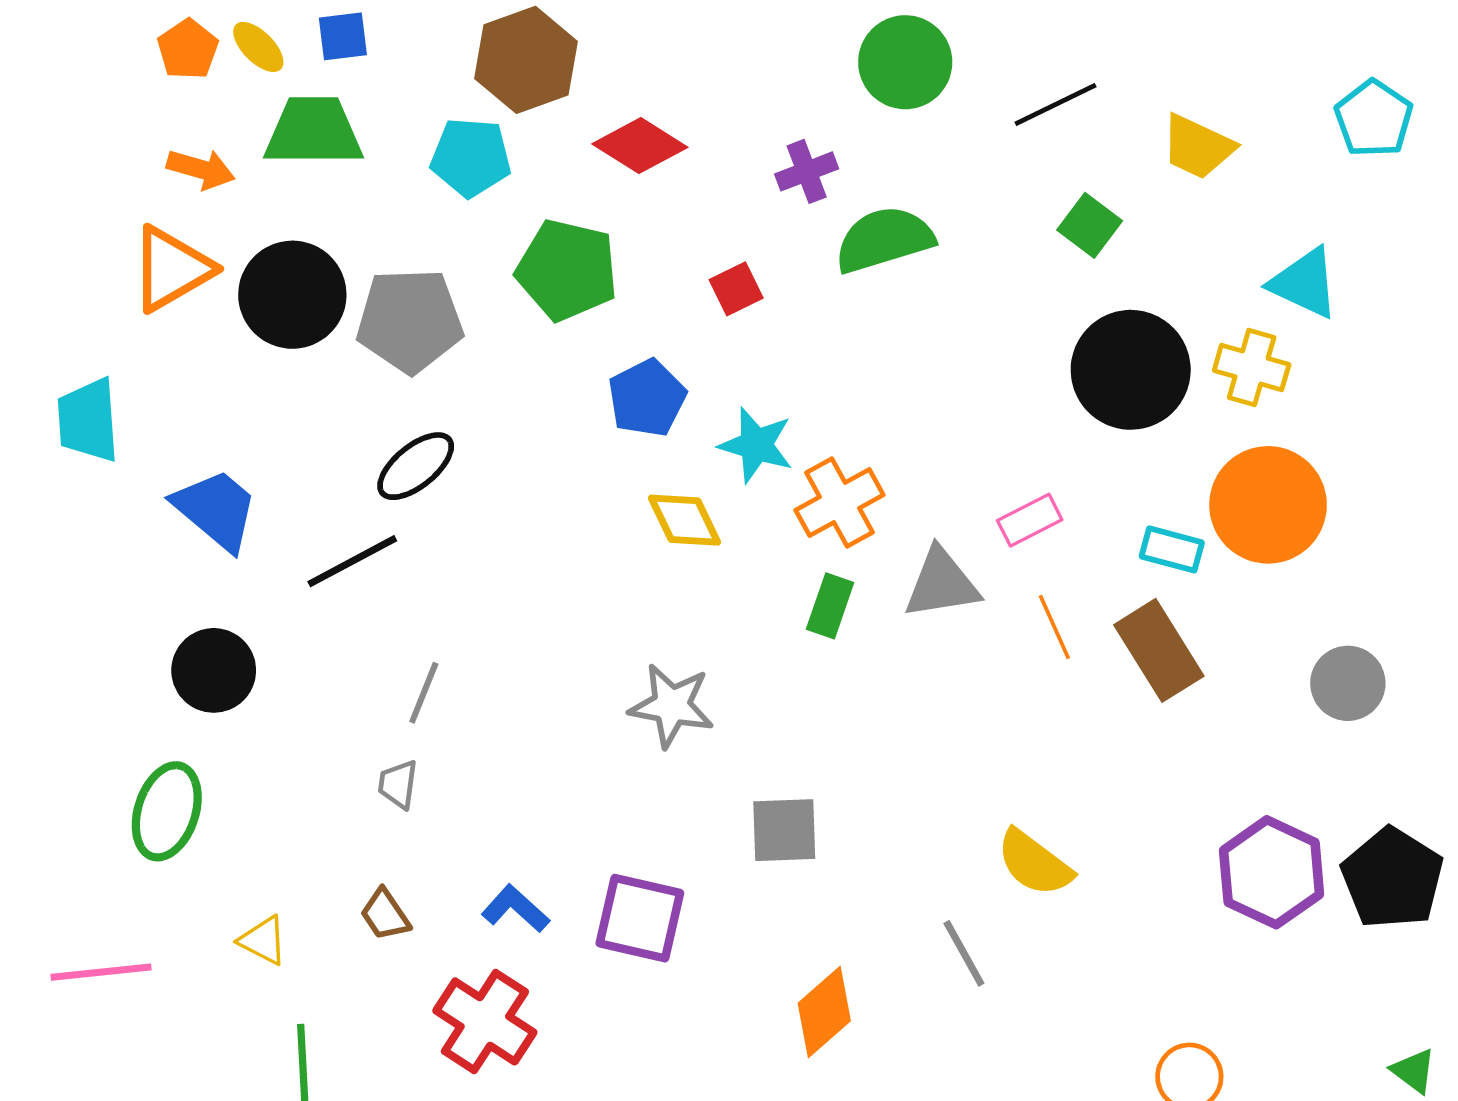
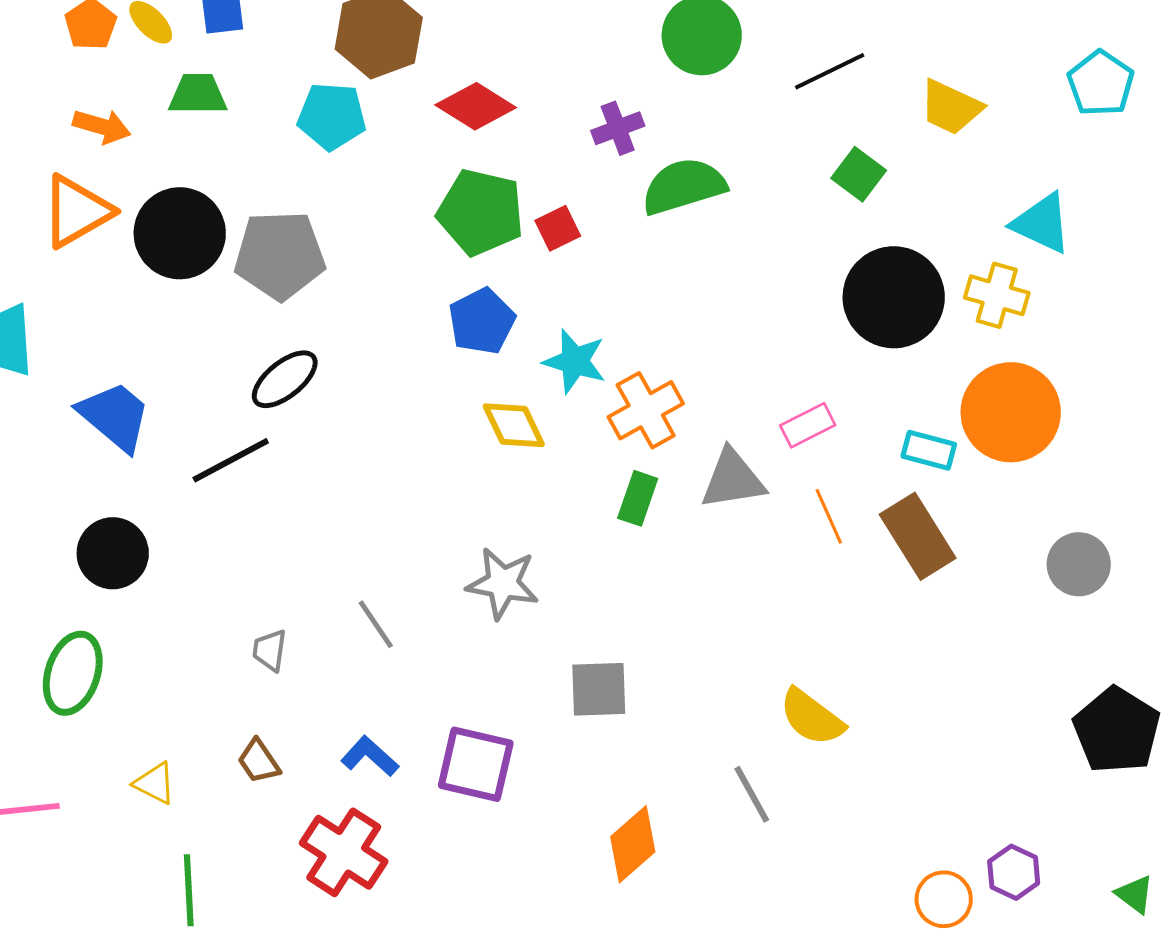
green trapezoid: (313, 131) -> (198, 94), size x0.7
green pentagon: (567, 270) -> (481, 212), moved
gray line: (424, 693) -> (376, 624), moved, turned -56
purple hexagon: (1272, 872) -> (1014, 872), moved, size x0.6

